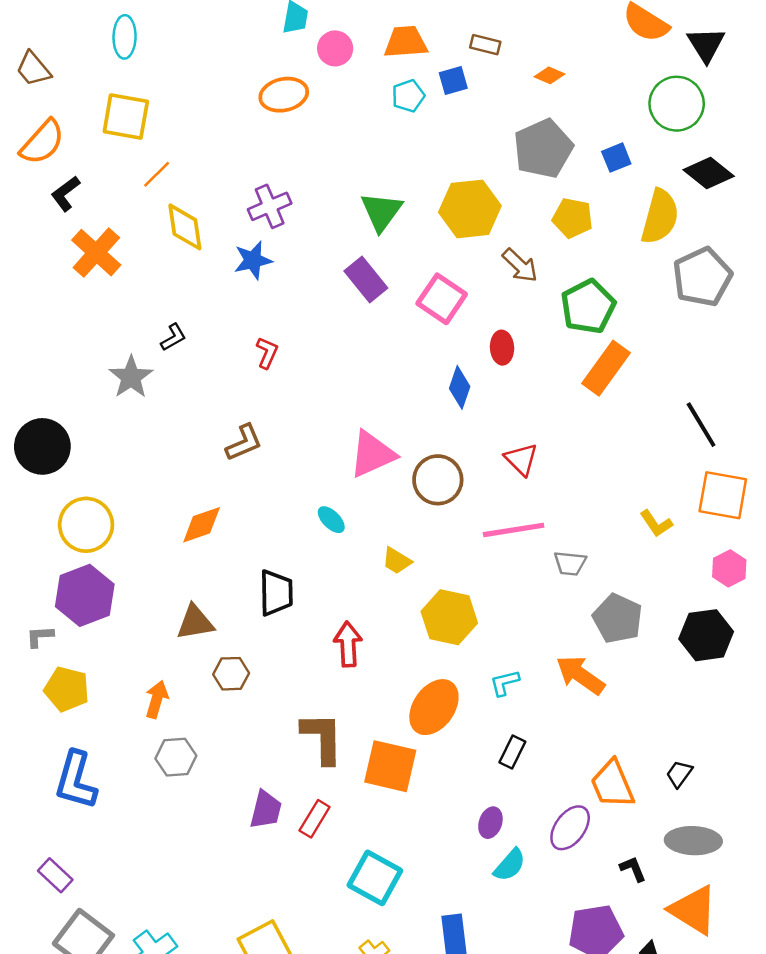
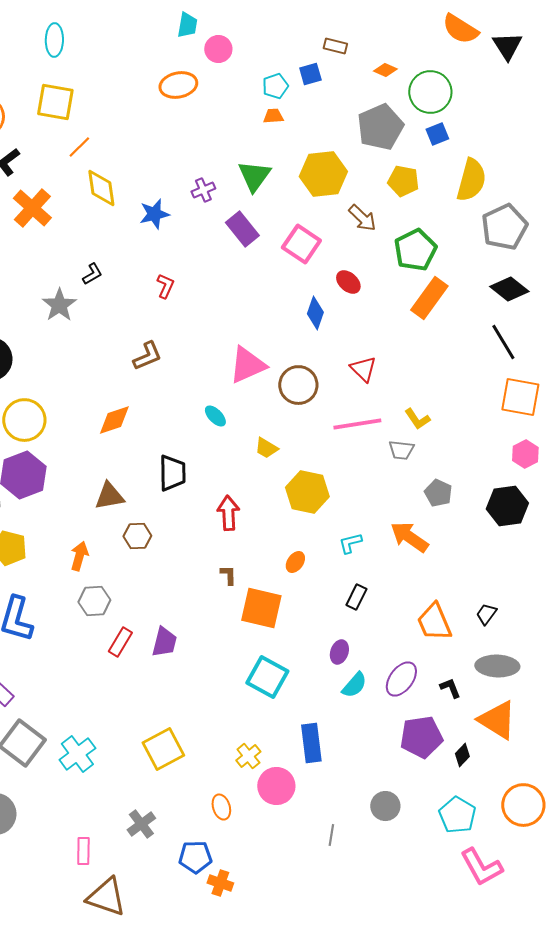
orange trapezoid: (406, 42) -> (273, 116), moved, size x0.6
green circle: (677, 104) -> (430, 92), moved
black diamond: (709, 173) -> (509, 289), moved
purple cross: (270, 206) -> (203, 190), moved, size x0.7
red ellipse: (502, 348) -> (348, 282), turned -45
yellow L-shape: (656, 523) -> (417, 419), moved
gray pentagon: (618, 618) -> (438, 493), size x0.7
orange ellipse: (434, 707) -> (295, 562), size x0.5
brown L-shape: (322, 738) -> (228, 575), moved, size x0.5
red rectangle: (315, 819) -> (120, 642), moved
purple ellipse: (570, 828) -> (401, 679), moved
cyan square: (375, 878) -> (267, 677), moved

